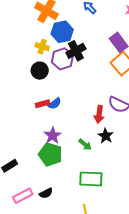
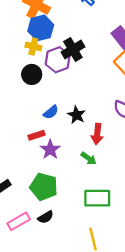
blue hexagon: (62, 32) -> (41, 28), moved
red rectangle: (43, 104) -> (36, 135), moved
red arrow: (99, 114) -> (97, 134), moved
black star: (106, 136) -> (77, 115), moved
green pentagon: (50, 154) -> (44, 187), moved

